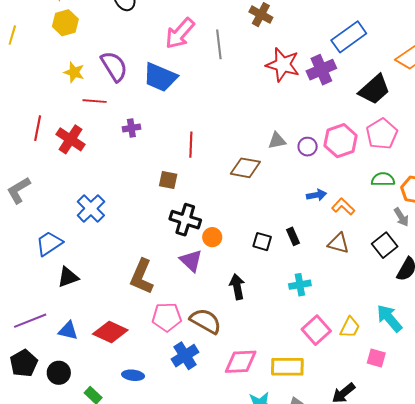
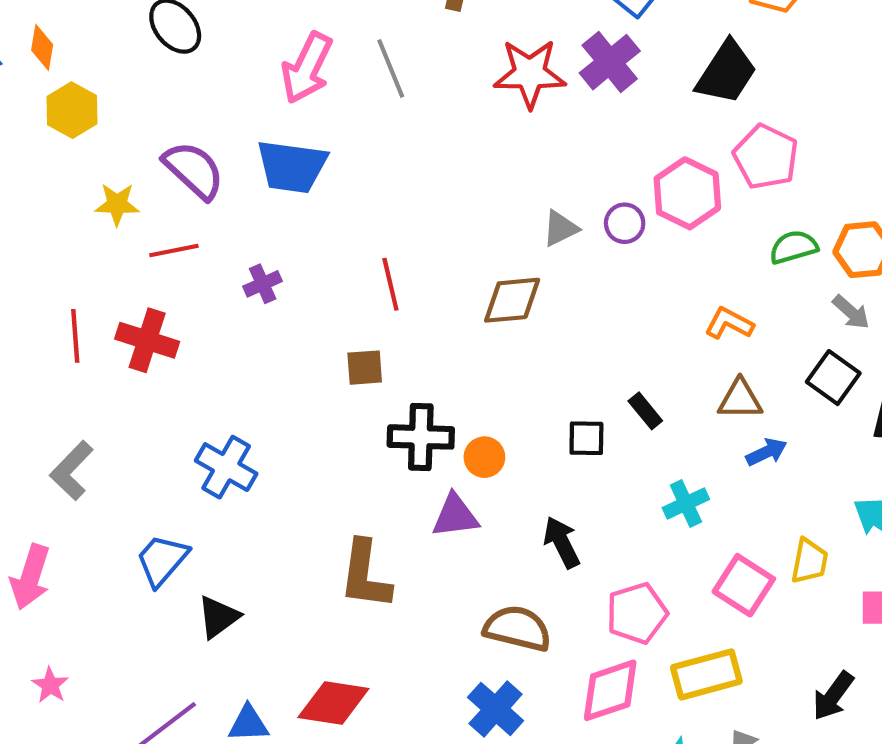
blue arrow: (316, 195) -> (766, 452), moved
purple triangle: (191, 261) -> (455, 516), turned -35
pink pentagon: (167, 317) -> (637, 613), moved

